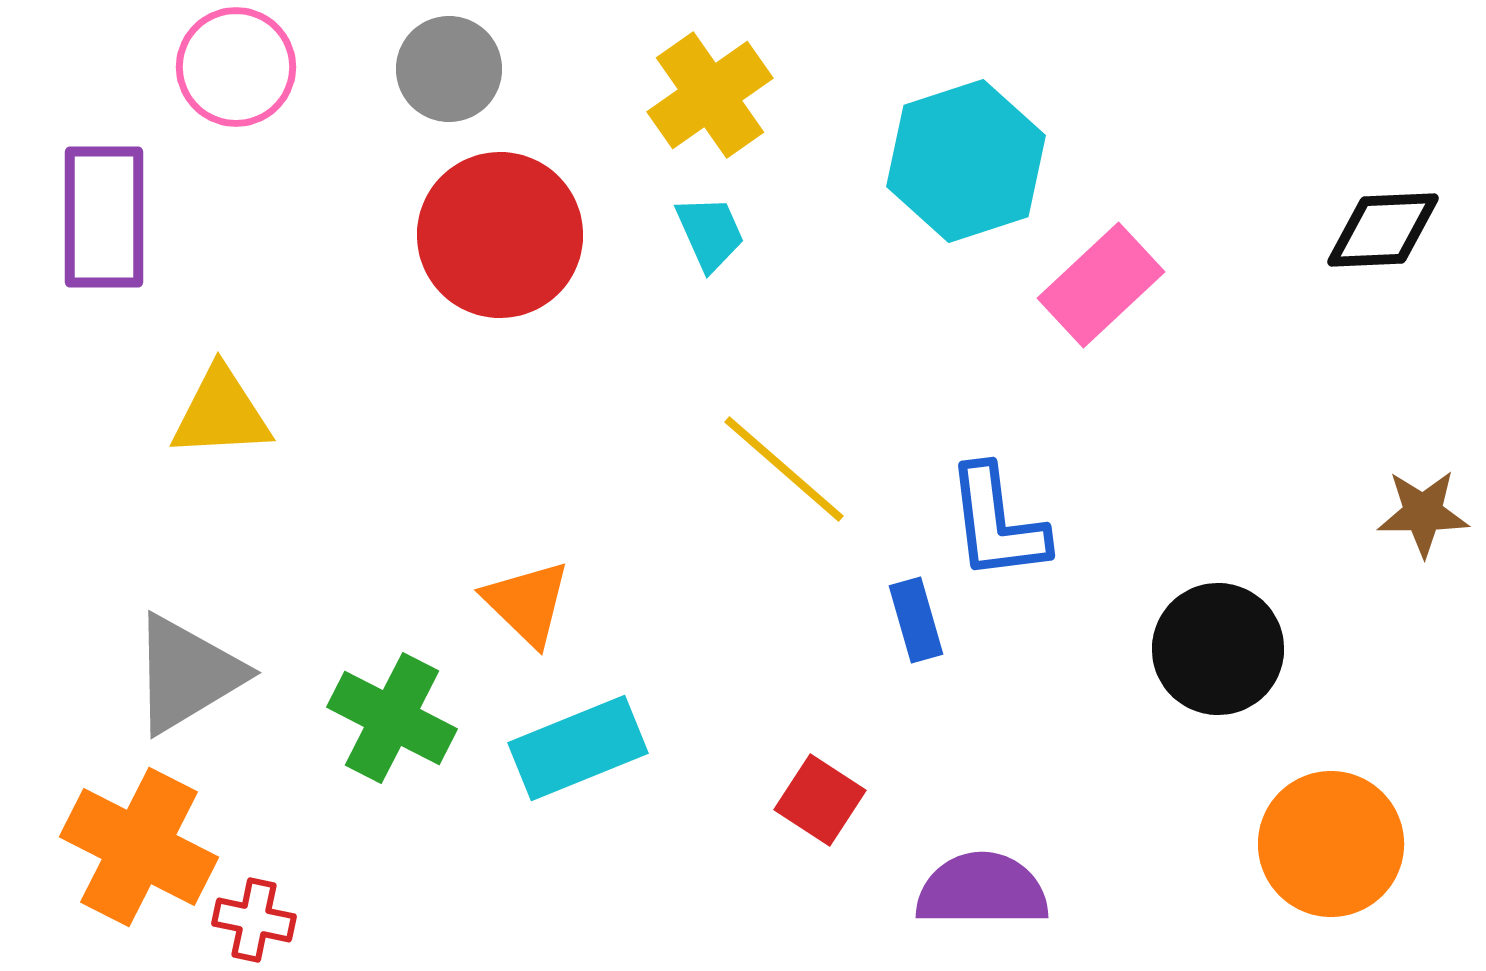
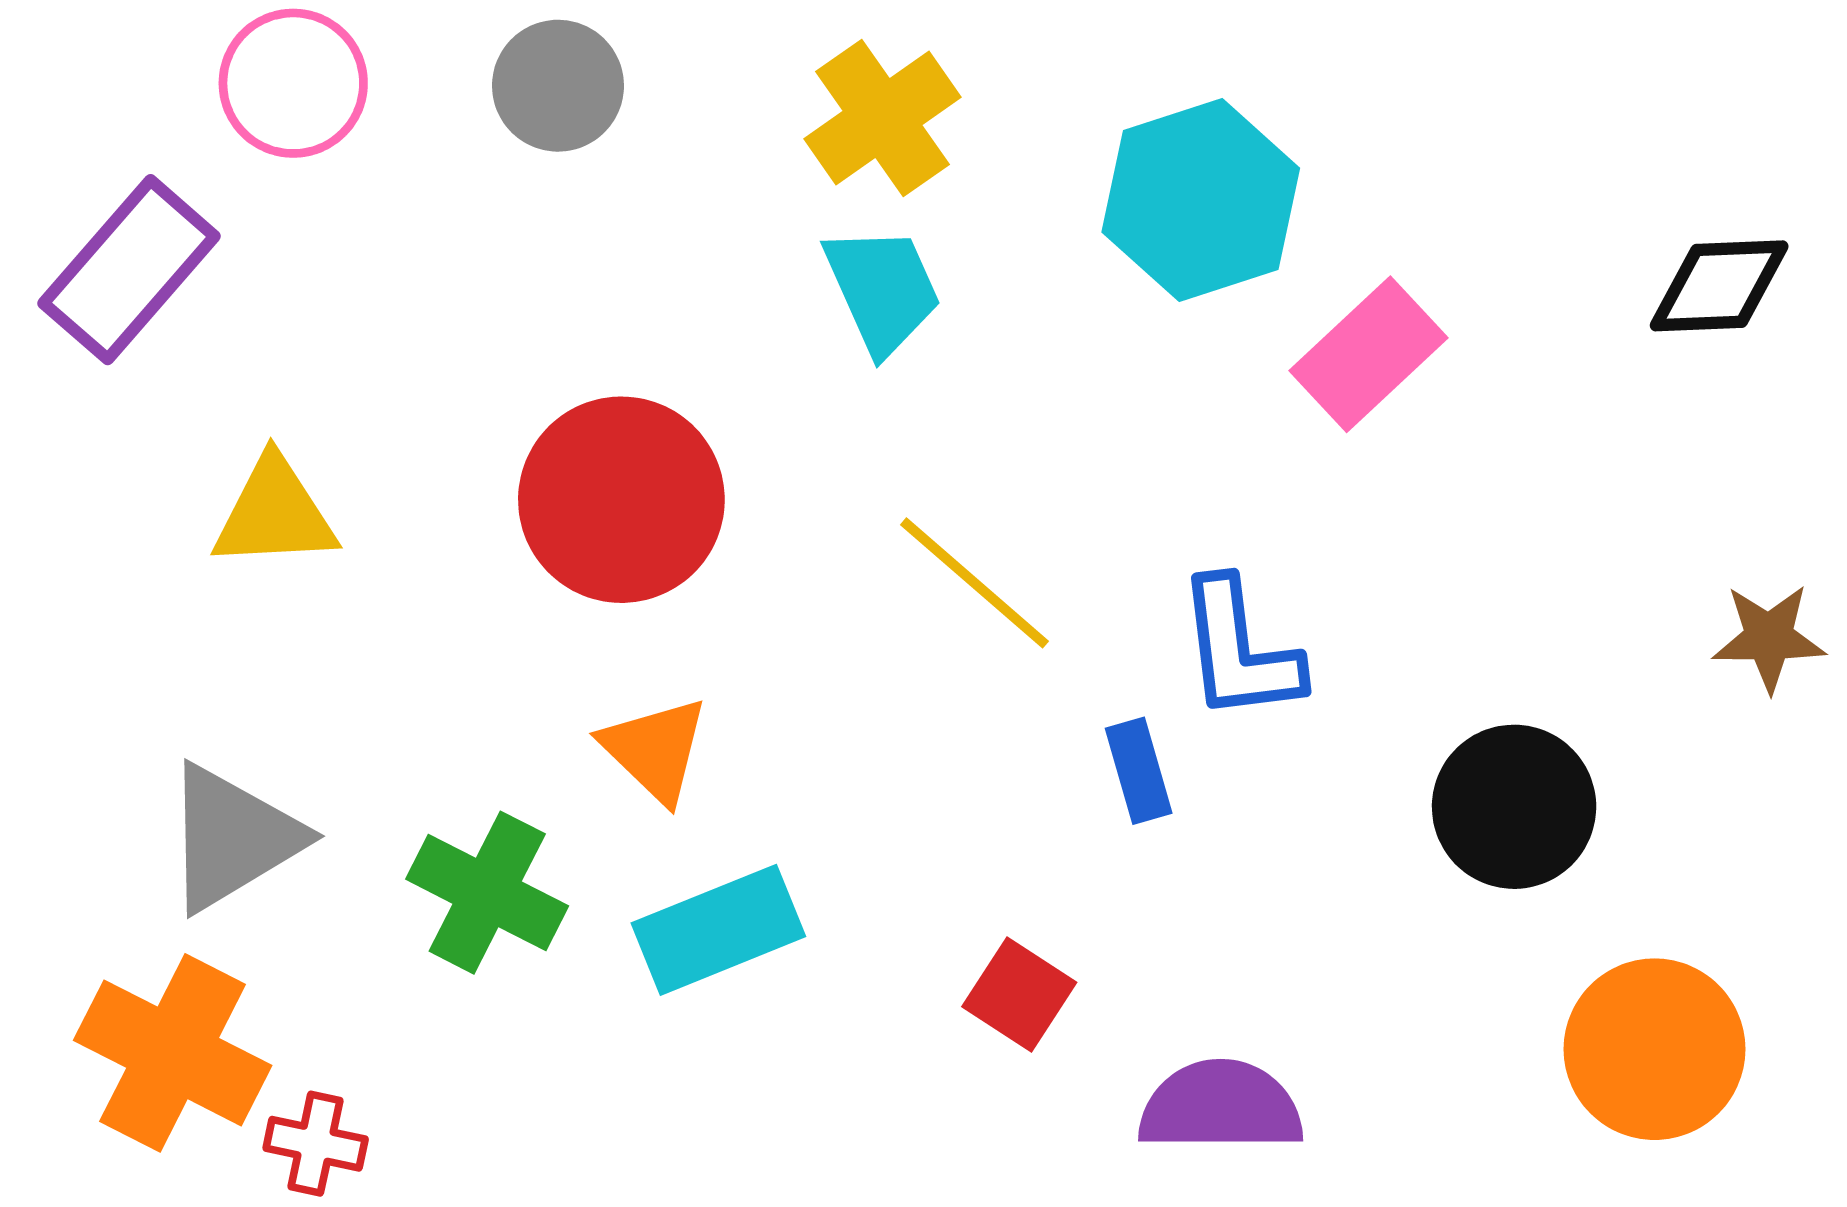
purple rectangle: (104, 217) -> (129, 270), turned 41
cyan trapezoid: (710, 233) -> (882, 290), size x1.4
red circle: (500, 235) -> (621, 500), moved

